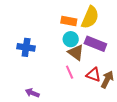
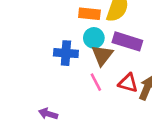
blue cross: (26, 47) -> (66, 53), moved
brown triangle: (76, 53) -> (102, 55), turned 36

